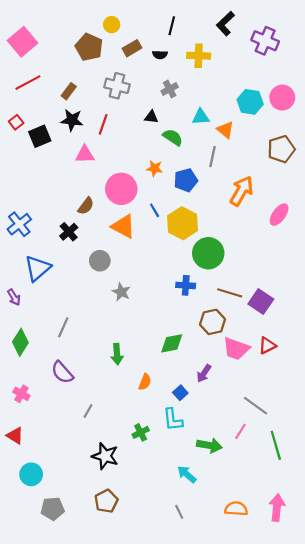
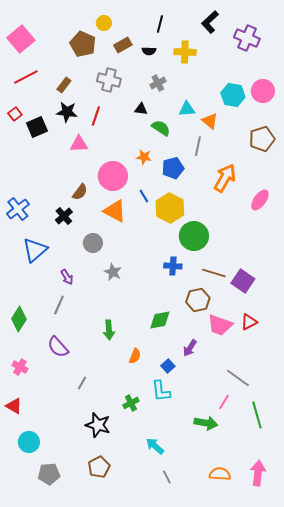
purple arrow: (14, 297) -> (67, 277), moved
green arrow: (209, 445) -> (206, 423), moved
cyan arrow: (187, 474) -> (155, 446), moved

